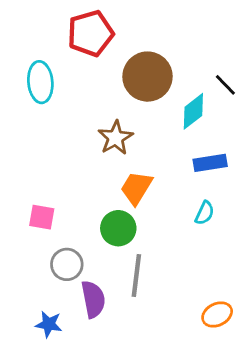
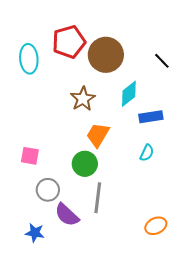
red pentagon: (90, 33) -> (69, 42), moved
cyan diamond: (193, 111) -> (129, 94), moved
purple semicircle: (93, 299) -> (67, 215), turned 144

